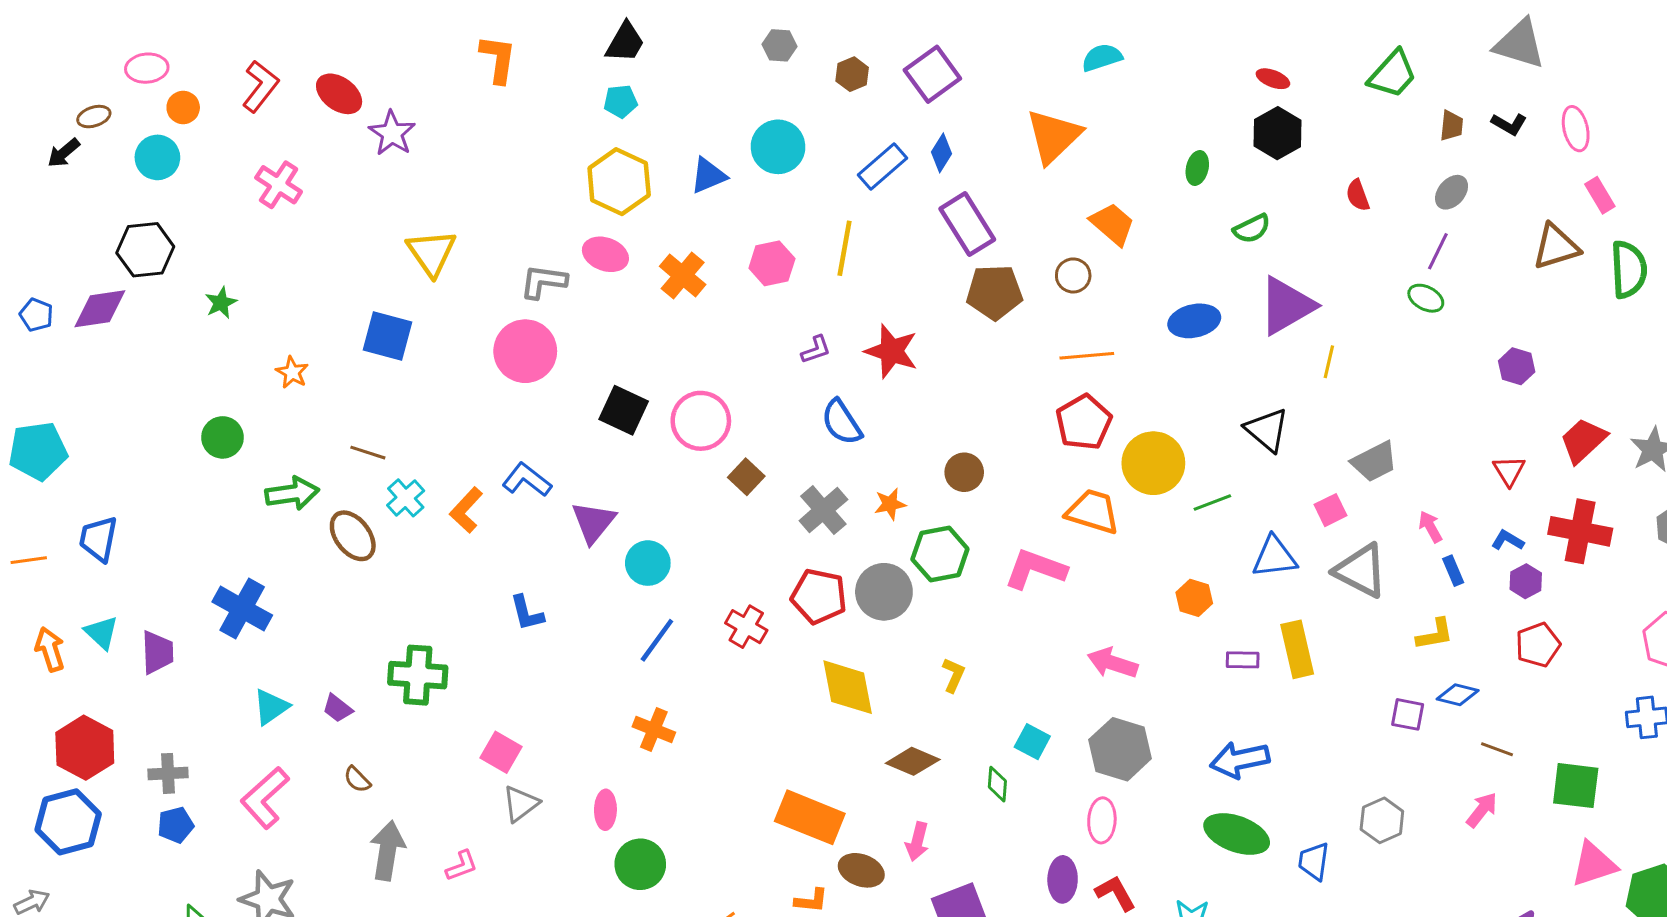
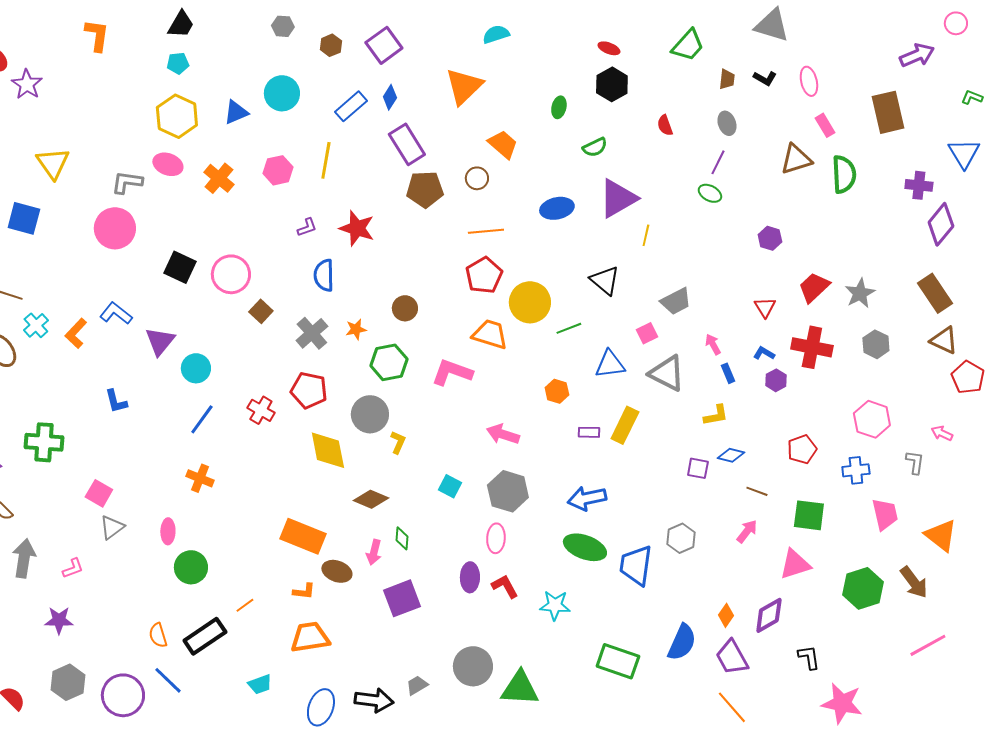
gray ellipse: (1452, 192) -> (727, 123), turned -60
blue semicircle: (842, 422) -> (324, 275), turned 32
gray circle: (884, 592) -> (370, 414), moved
red pentagon: (1538, 645) -> (802, 449), moved
yellow rectangle: (1297, 649) -> (625, 425), turned 39
green diamond: (997, 784) -> (402, 538), moved
blue trapezoid: (1314, 861) -> (636, 565), size x1.6
pink triangle: (1594, 864) -> (795, 564), moved

